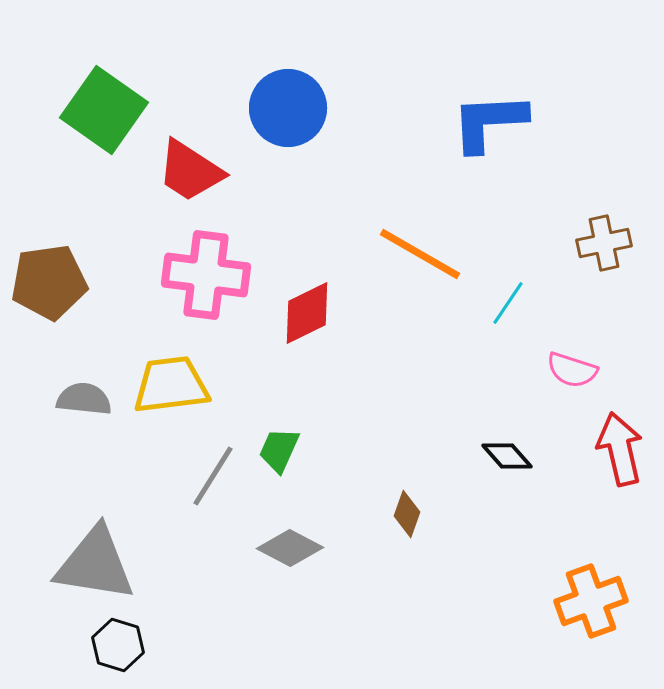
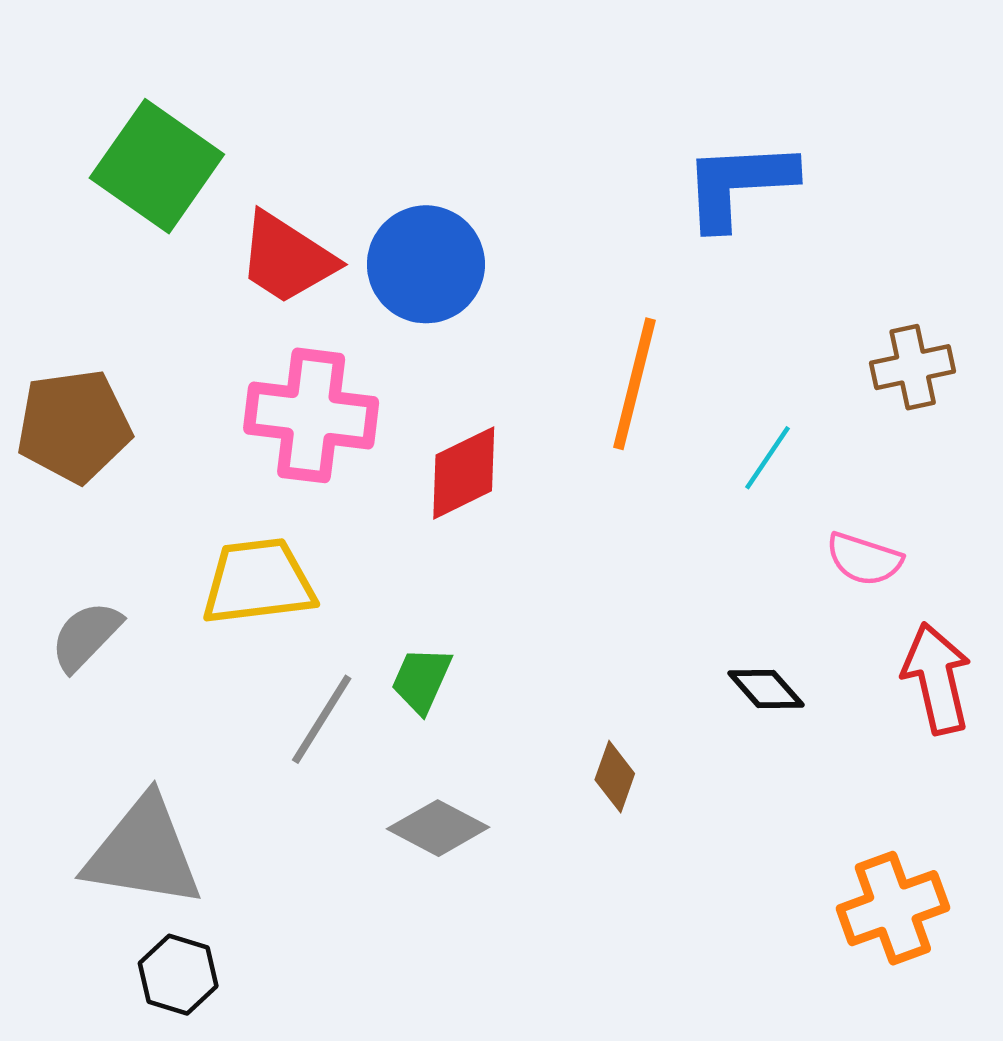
blue circle: (288, 108) -> (426, 264), moved
orange line: (420, 254) -> (634, 384), turned 74
gray semicircle: (84, 399) -> (86, 636), moved, turned -52

